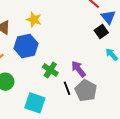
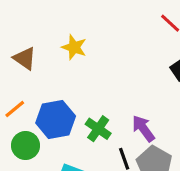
blue hexagon: (26, 46) -> (56, 120), moved

